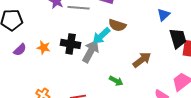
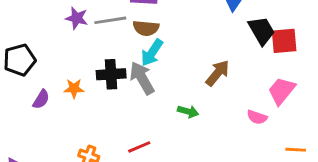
brown semicircle: (117, 25) -> (146, 28), moved
gray arrow: (91, 51) -> (142, 78), turned -45

